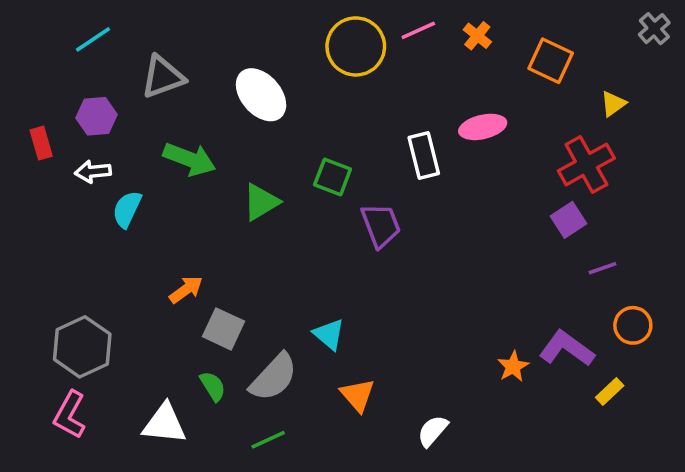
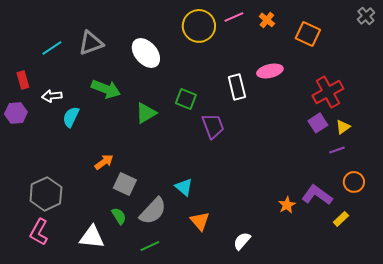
cyan line: (93, 39) -> (52, 48), moved
yellow triangle: (613, 104) -> (343, 127), moved
purple hexagon: (97, 116) -> (16, 113), moved

